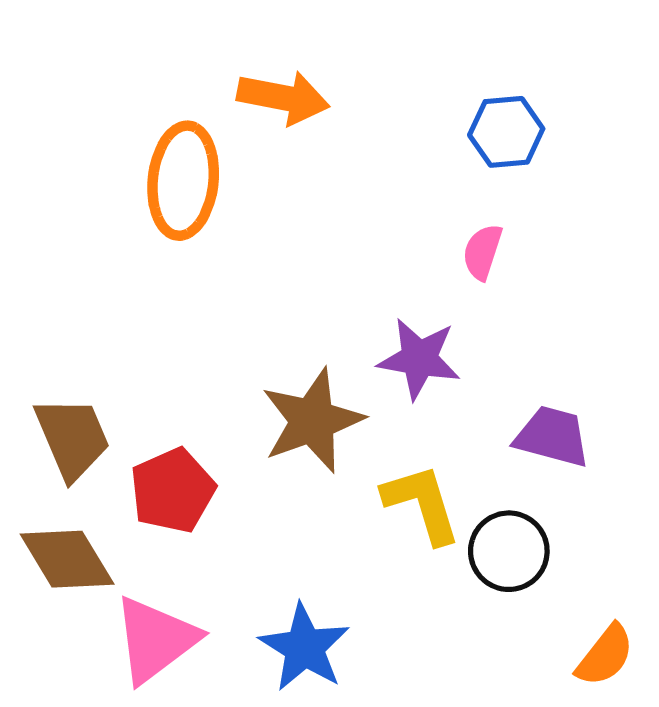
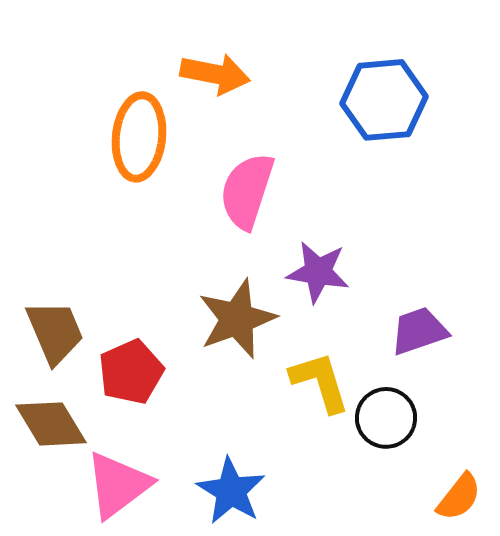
blue hexagon: (506, 132) -> (384, 100), size x1.5
pink semicircle: (482, 252) -> (247, 191), moved, size x1.8
purple trapezoid: (552, 436) -> (419, 331), turned -34

